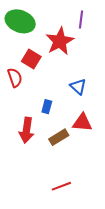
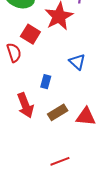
red triangle: (82, 122) -> (86, 117), moved
red arrow: (27, 130) -> (25, 105), turned -30

